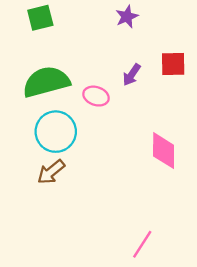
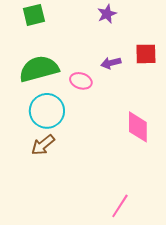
purple arrow: (132, 75) -> (111, 63), turned 42

